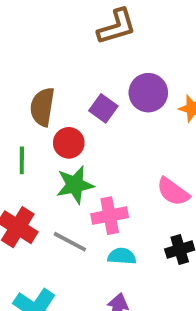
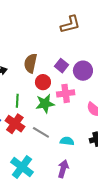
purple circle: (148, 93) -> (83, 71), moved
green line: (22, 160) -> (17, 101), moved
pink cross: (110, 216) -> (66, 93), moved

